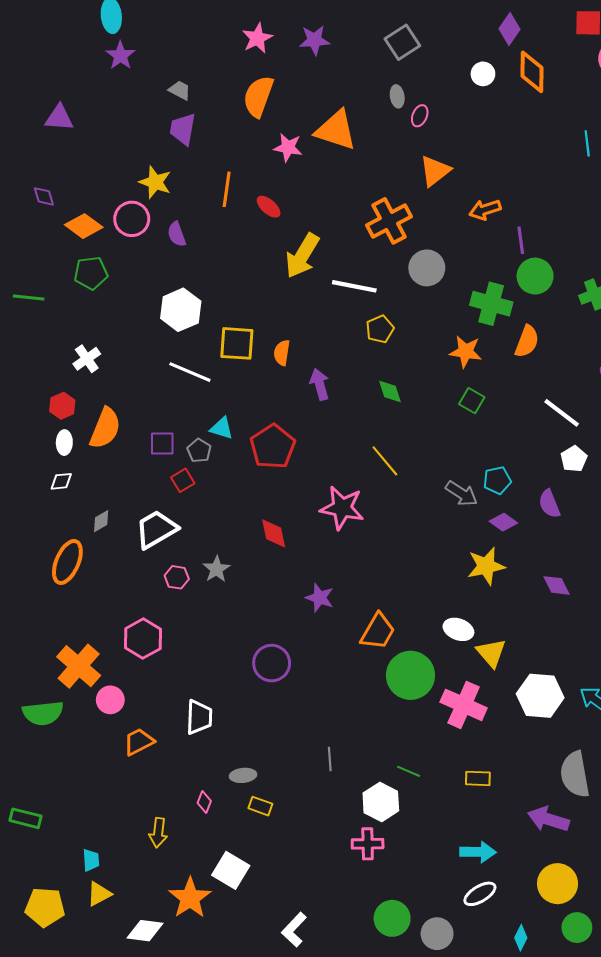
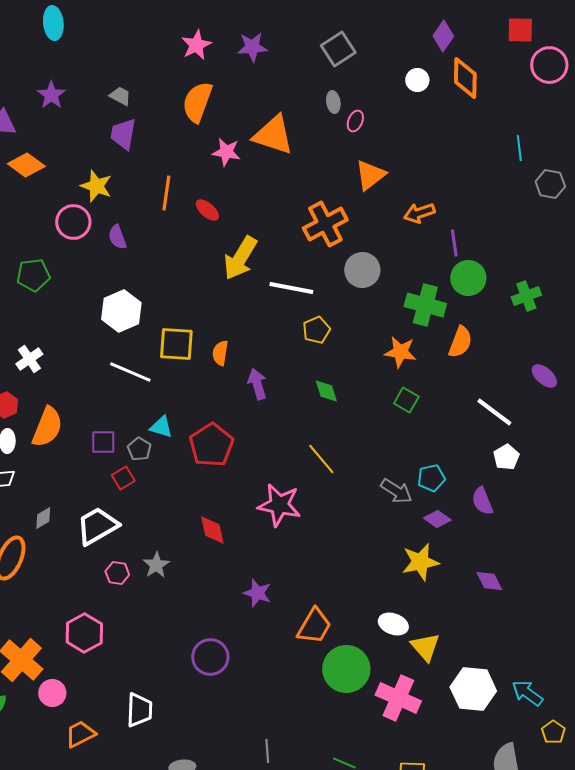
purple star: (120, 56) -> (51, 95), moved
orange diamond: (84, 226) -> (26, 165), moved

